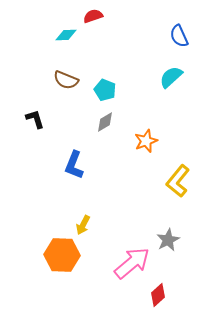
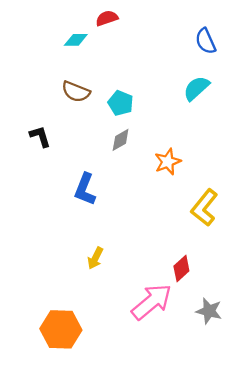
gray star: (168, 240) -> (209, 311), moved, turned -30
orange hexagon: (62, 255) -> (61, 329), moved
red diamond: (158, 295) -> (181, 268), moved

